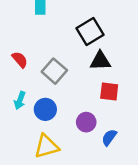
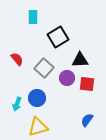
black square: (90, 31) -> (58, 37), moved
cyan arrow: (20, 100) -> (17, 104), moved
purple circle: (86, 122) -> (67, 78), moved

